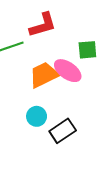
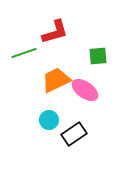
pink ellipse: (68, 71) -> (85, 90), moved

